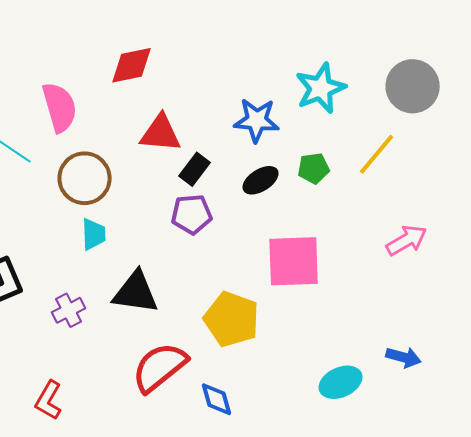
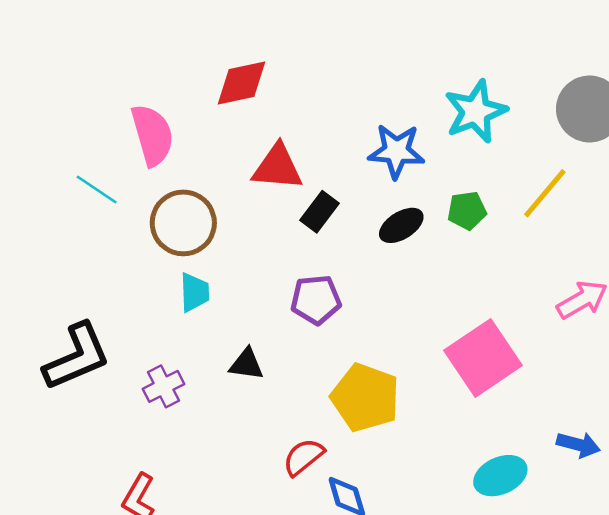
purple pentagon: (192, 214) -> (316, 300), moved
pink square: (294, 261) -> (483, 358), moved, turned -32
black triangle: (136, 292) -> (246, 364), size x0.6
red semicircle: (160, 367) -> (303, 457), moved, size x0.6

